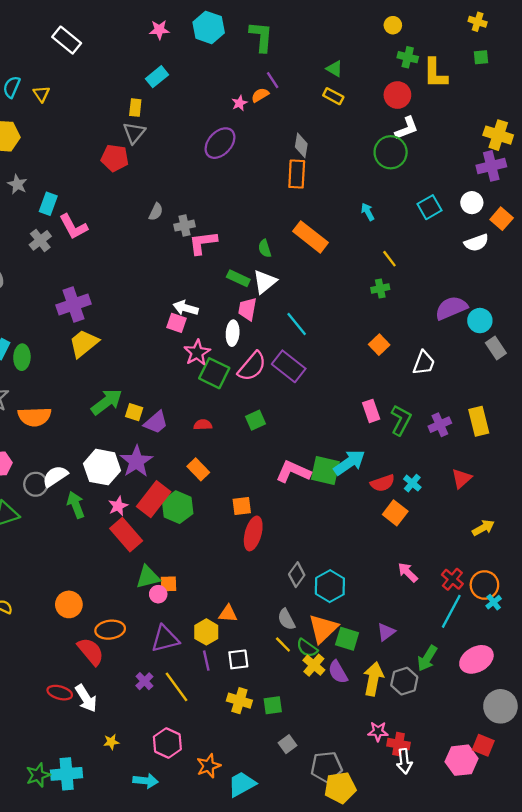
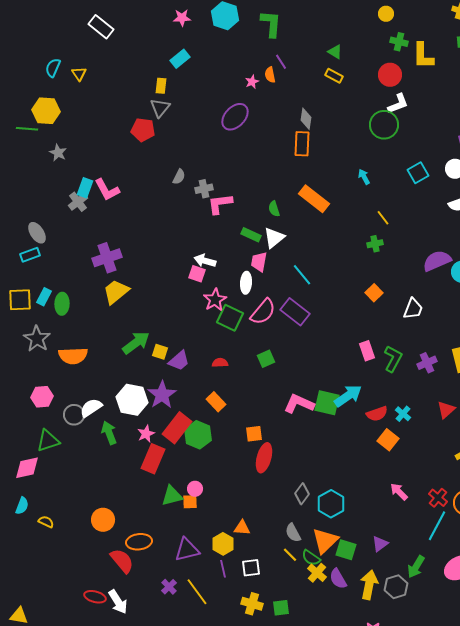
orange semicircle: (260, 95) -> (270, 75), turned -70
cyan rectangle: (48, 204) -> (85, 188), moved
red rectangle: (126, 535) -> (153, 459), turned 64
pink circle: (158, 594) -> (195, 489), moved

